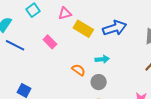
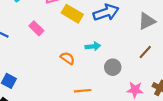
gray circle: (99, 82) -> (113, 67), moved

